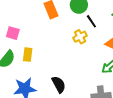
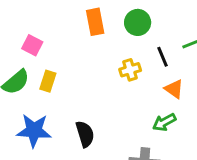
black line: (91, 21) -> (162, 57), moved

